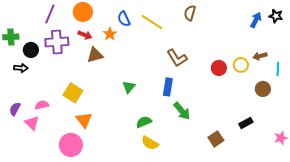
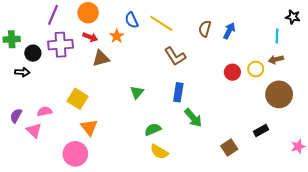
brown semicircle: (190, 13) -> (205, 29), moved
blue arrow: (256, 20) -> (229, 31), moved
brown L-shape: (177, 58) -> (175, 56), moved
cyan line: (278, 69) -> (277, 36), moved
brown circle: (263, 89) -> (279, 94), size x1.6

